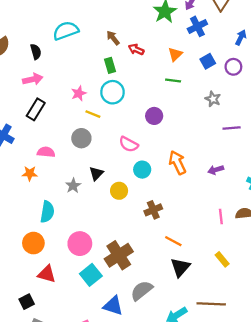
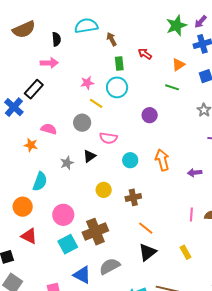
brown arrow: (113, 38) -> (112, 39), moved
black rectangle: (36, 109) -> (34, 89), moved
pink semicircle: (129, 144) -> (108, 138), moved, turned -30
yellow circle: (119, 191) -> (104, 190), moved

